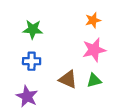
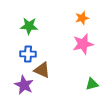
brown triangle: (68, 79) -> (42, 70), moved
green triangle: (94, 81) -> (92, 84), moved

